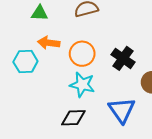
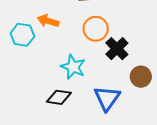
orange circle: (82, 54) -> (96, 29), moved

